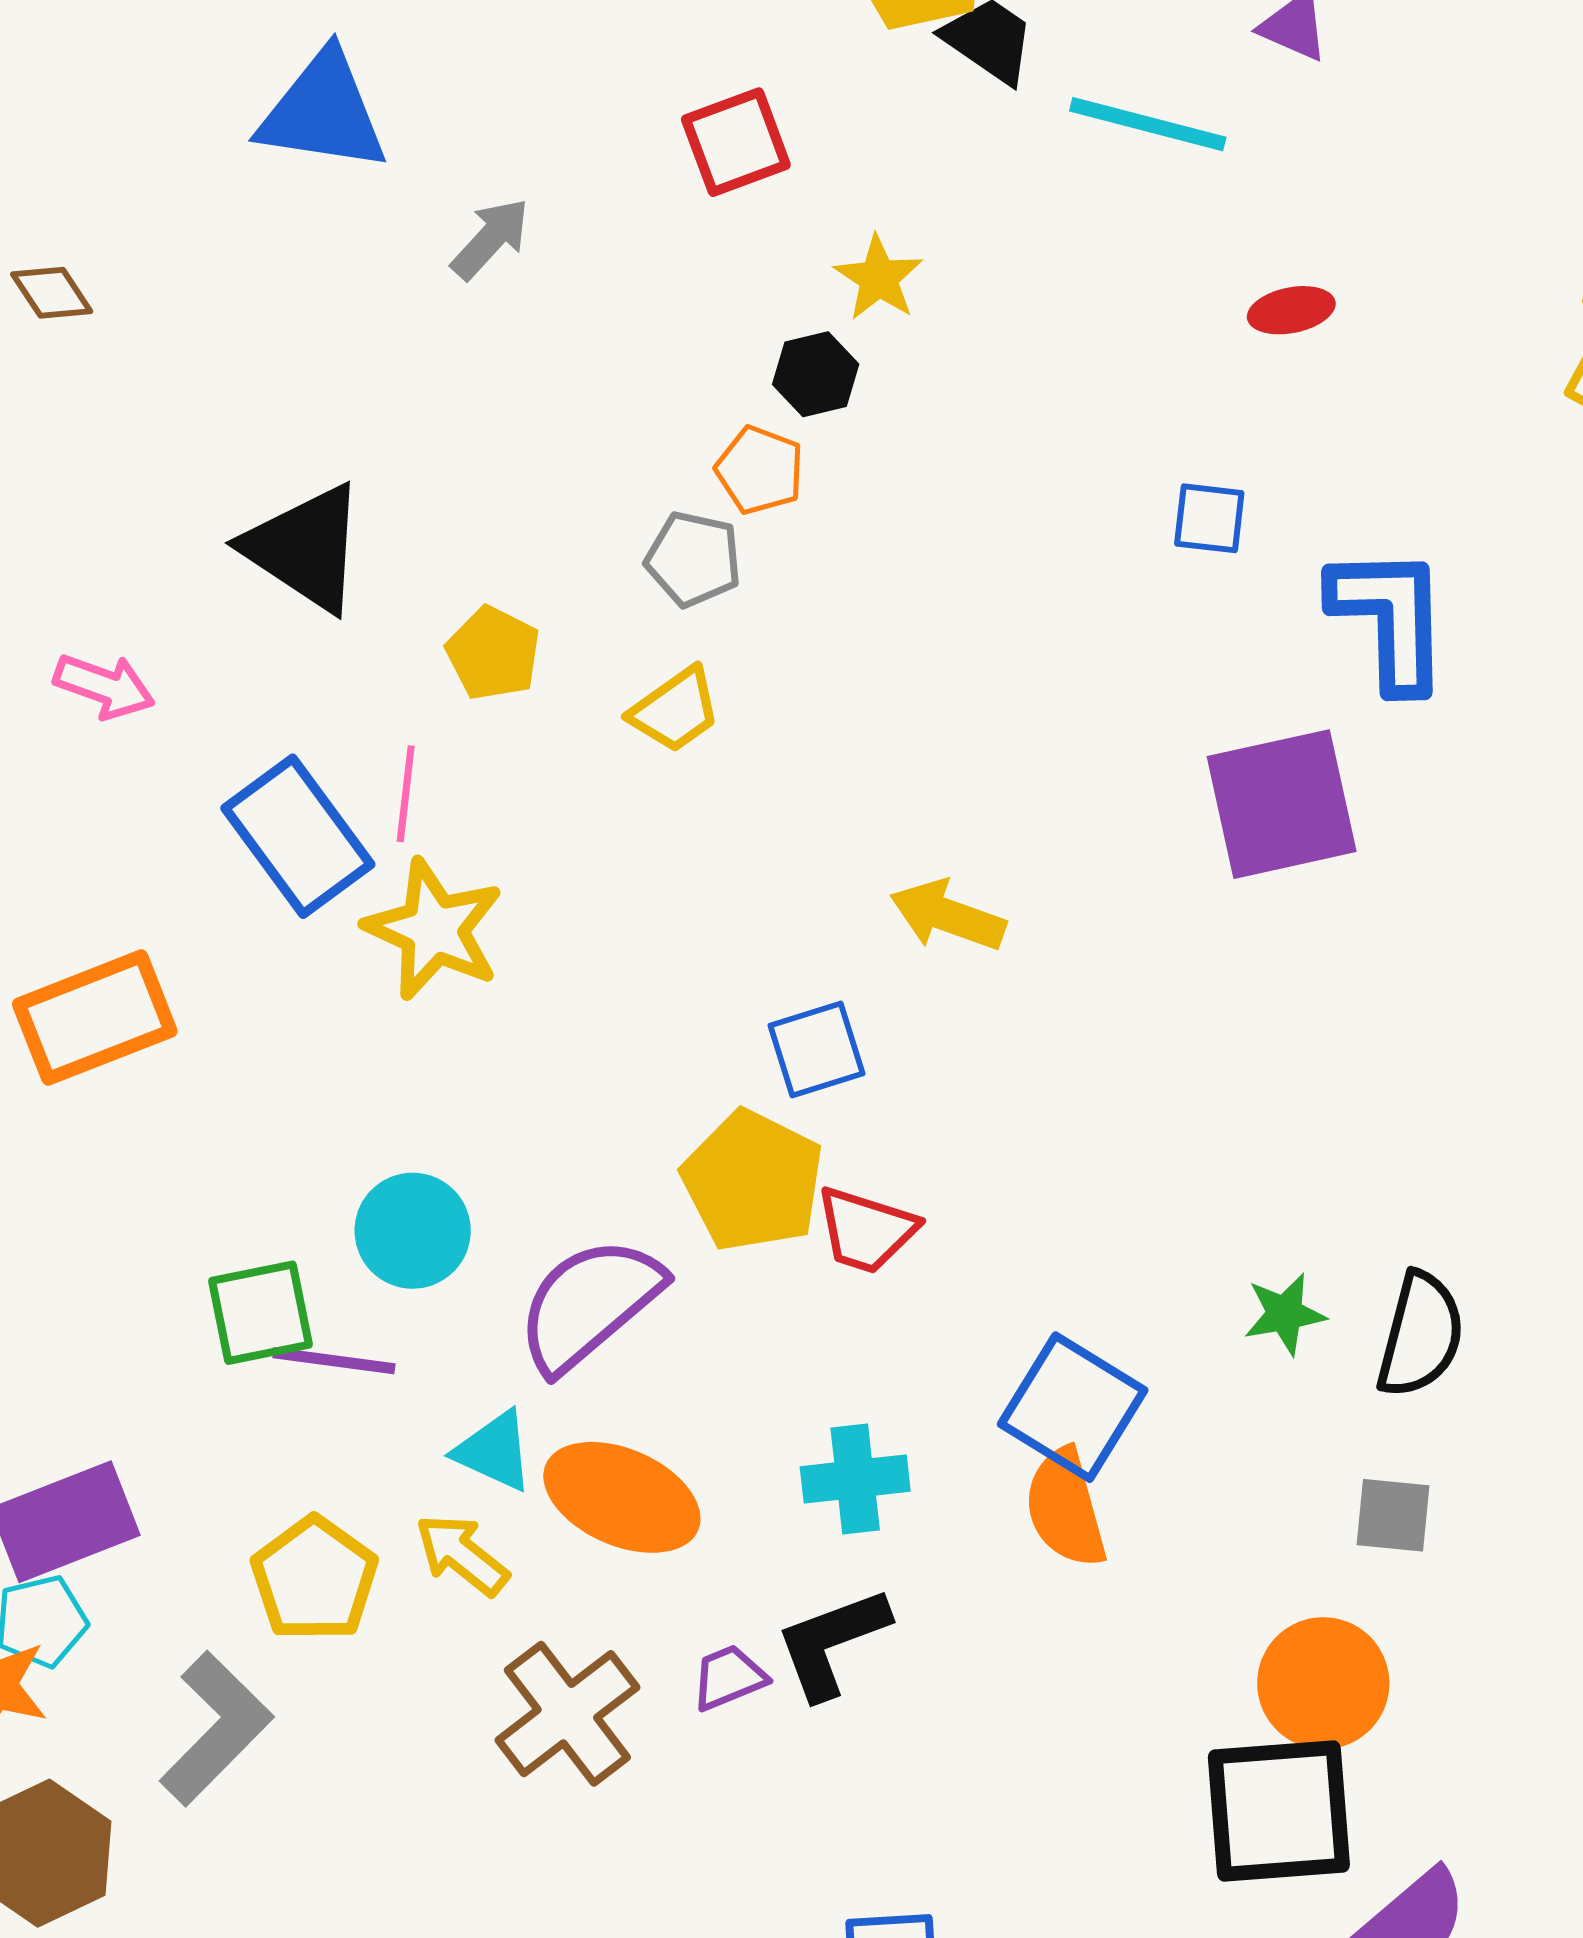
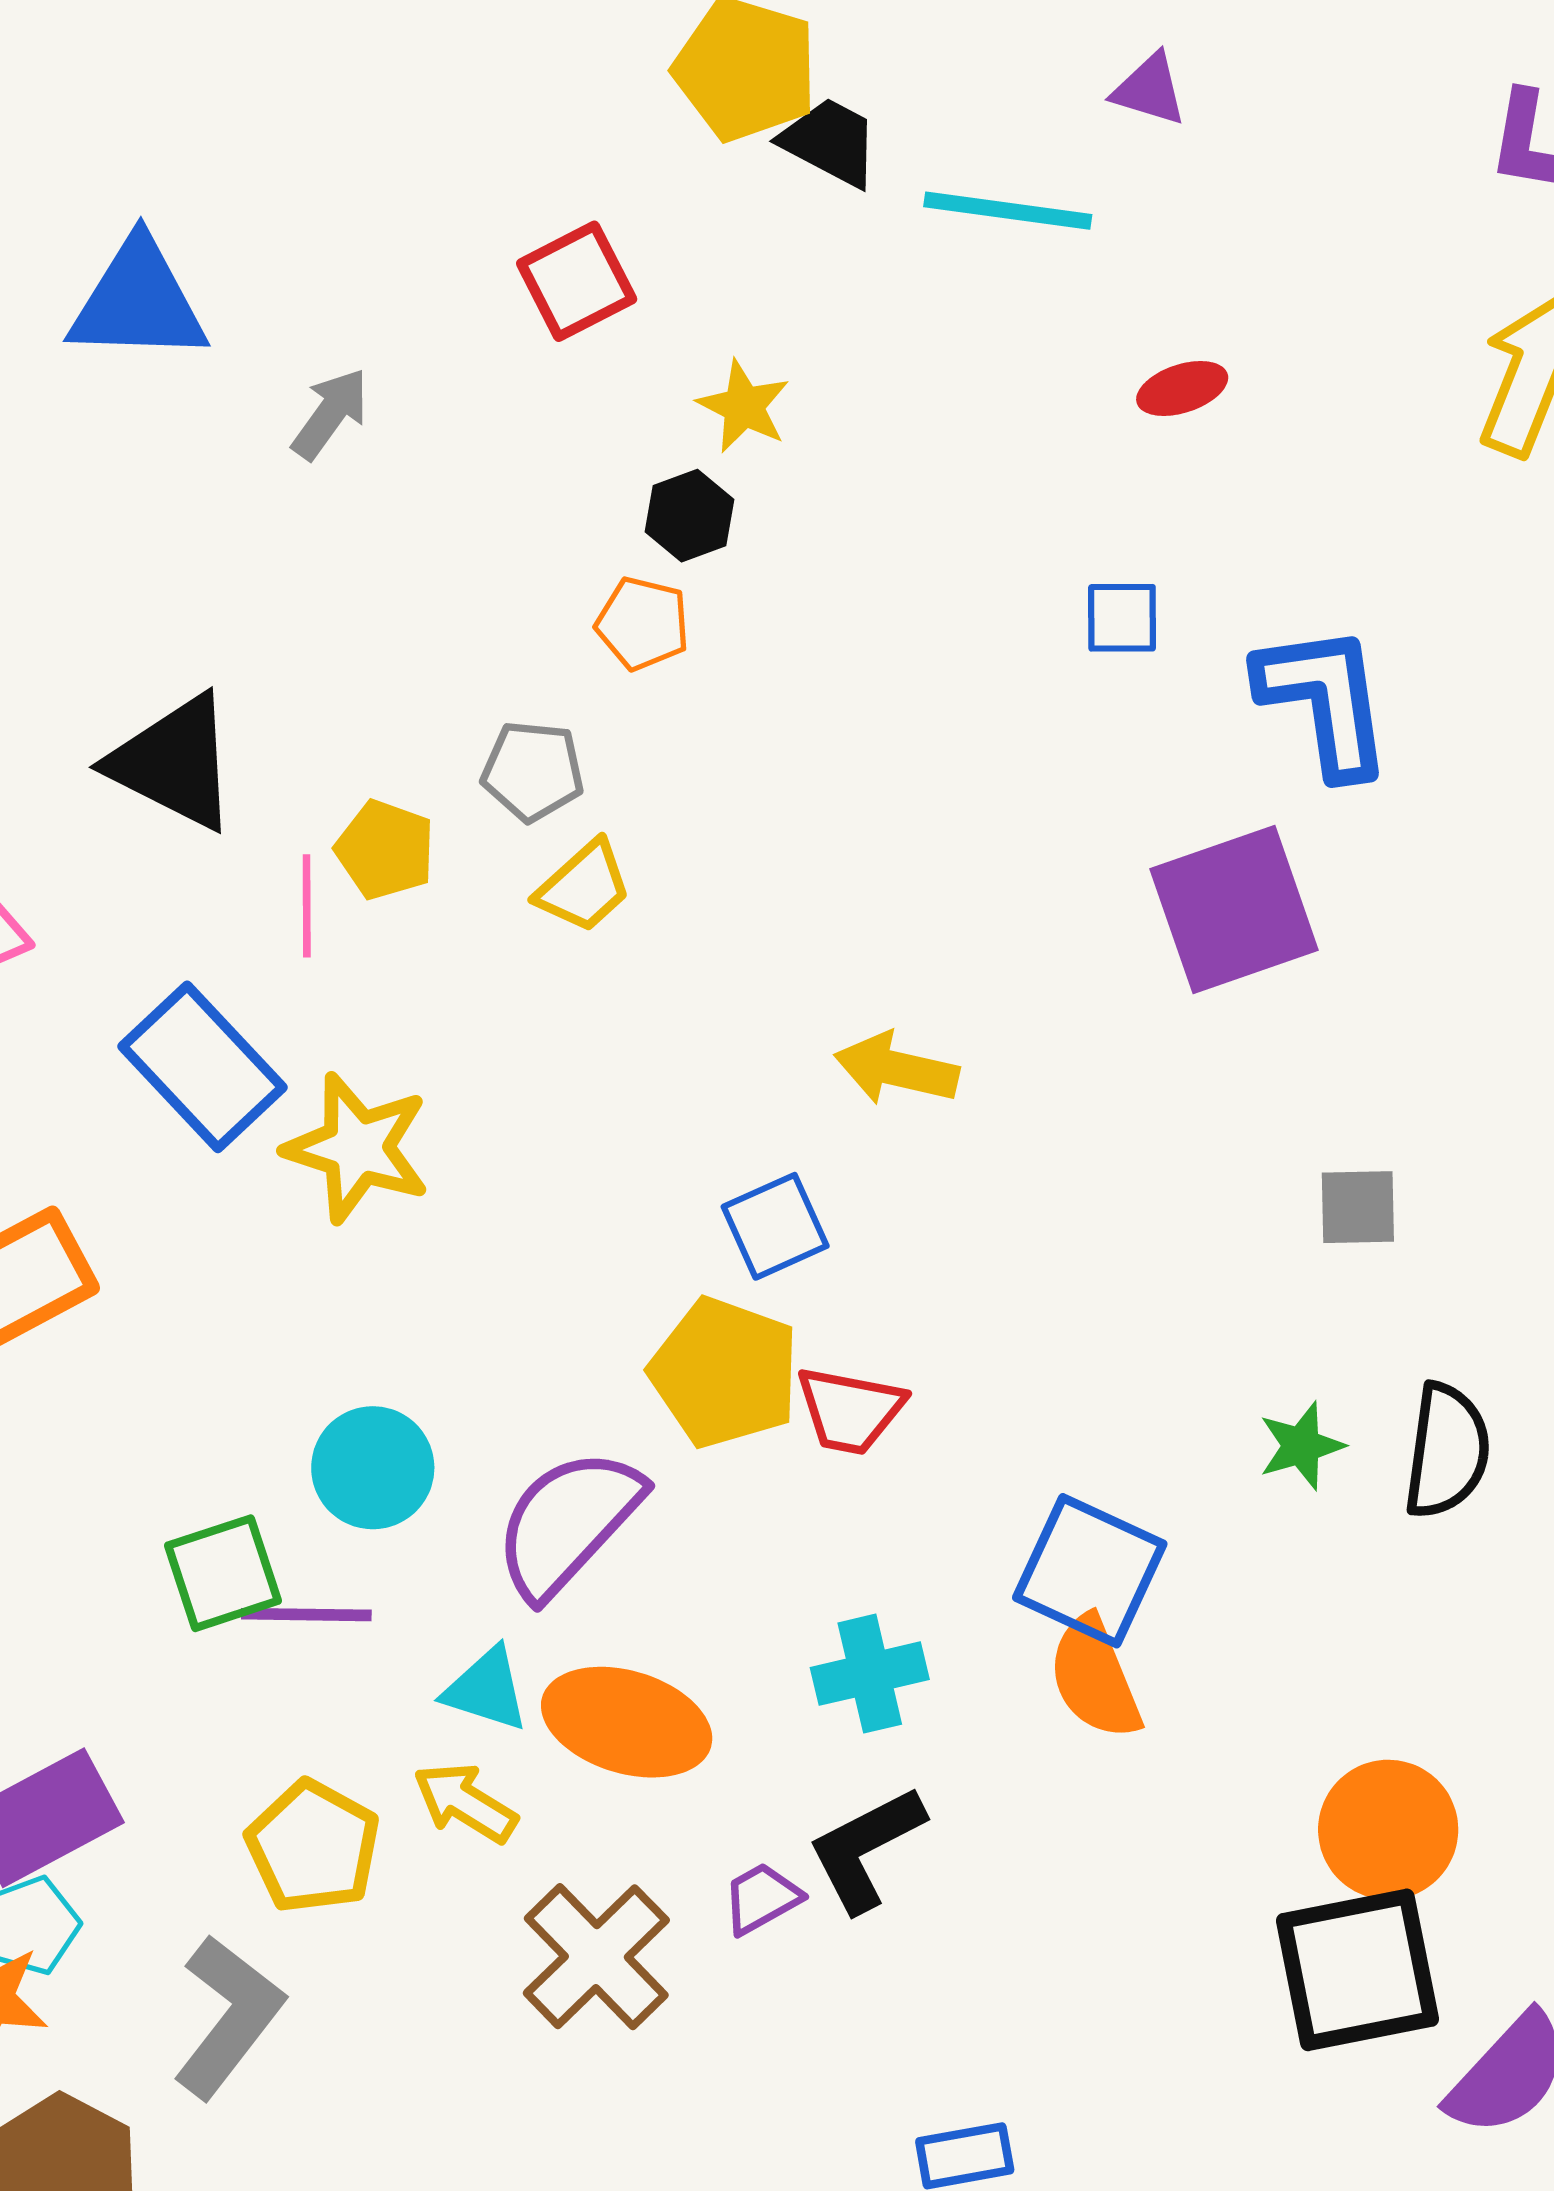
gray pentagon: (693, 559) -> (533, 771), moved
pink line: (406, 794) -> (307, 906), moved
gray square: (1393, 1515) -> (1358, 1207), moved

